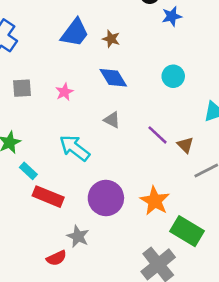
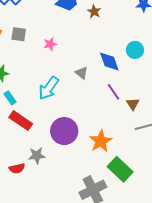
blue diamond: (113, 78) -> (109, 62), moved
cyan arrow: (75, 148) -> (49, 88), turned -105
gray star: (78, 236) -> (37, 155), turned 30

